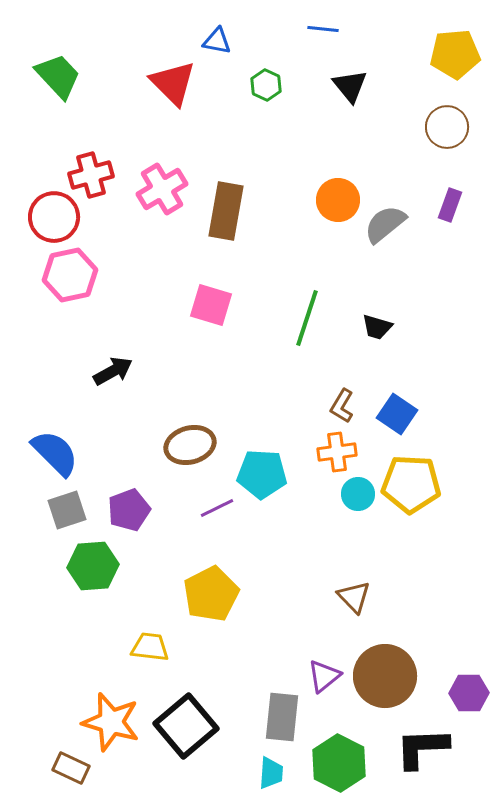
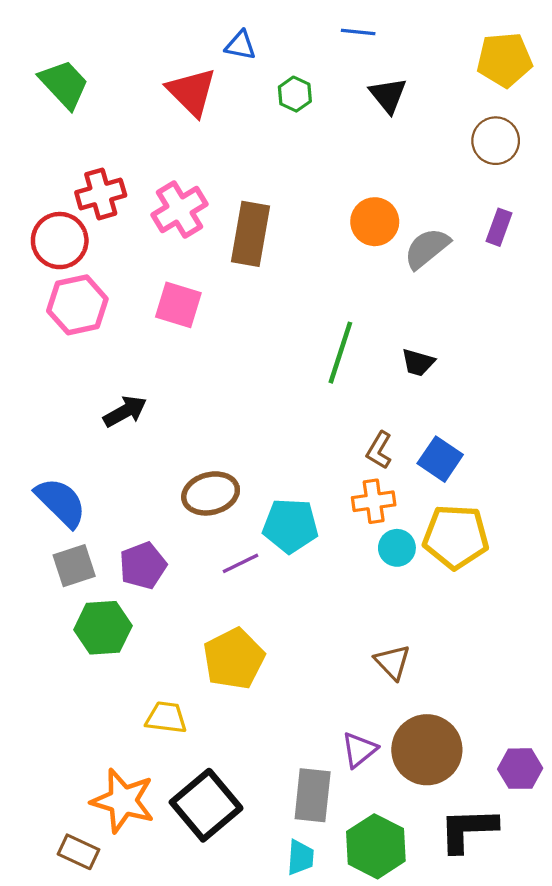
pink square: (211, 305) -> (178, 305), moved

